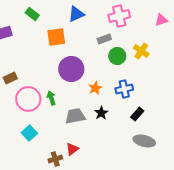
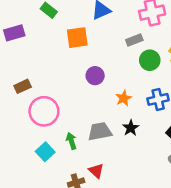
purple circle: (71, 69) -> (95, 76), size x0.6
green arrow: (51, 98) -> (71, 141), moved
red triangle: (72, 149) -> (96, 171), turned -40

